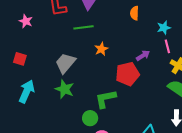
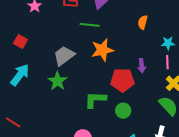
orange star: (101, 49) -> (102, 50), size x1.6
purple arrow: (143, 56) -> (142, 66), turned 104
green circle: (90, 118) -> (123, 111), moved

